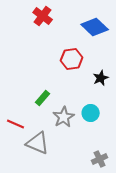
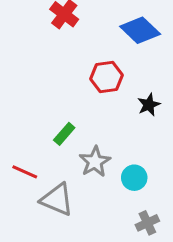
cyan circle: (91, 113) -> (134, 178), moved

